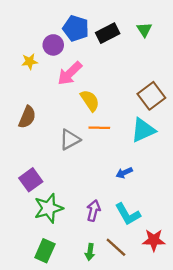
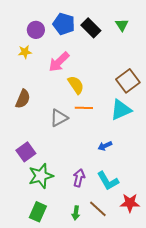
black rectangle: (108, 33) -> (91, 28), turned 72
purple circle: (53, 45) -> (36, 30), moved

